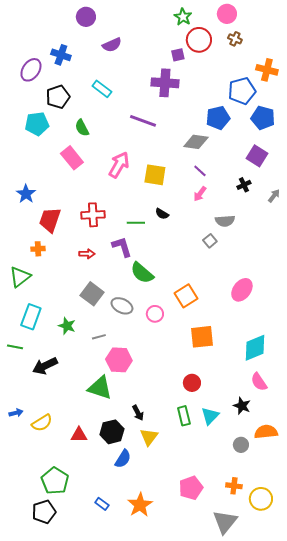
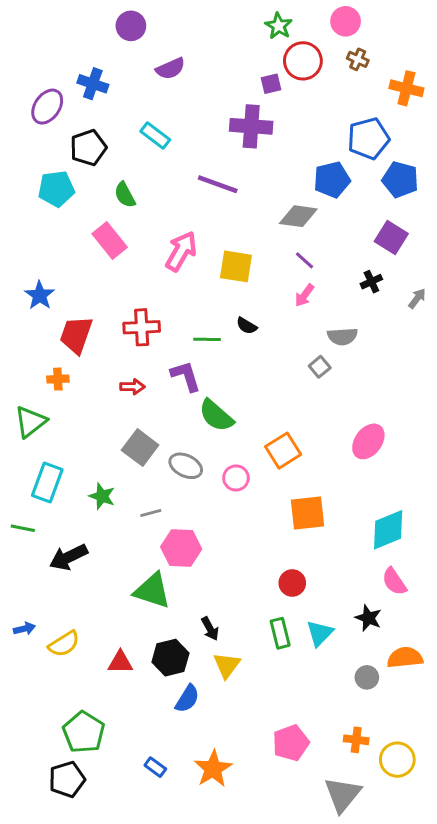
orange cross: (267, 70) -> (406, 88), moved

